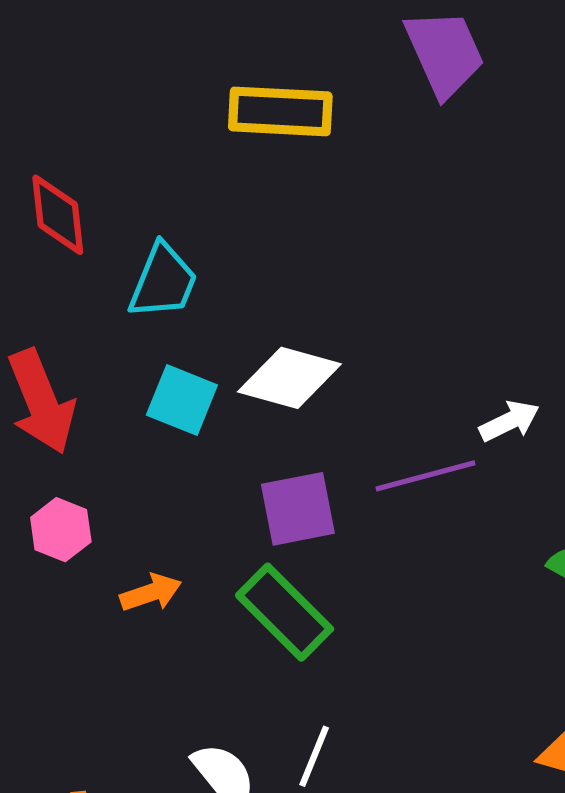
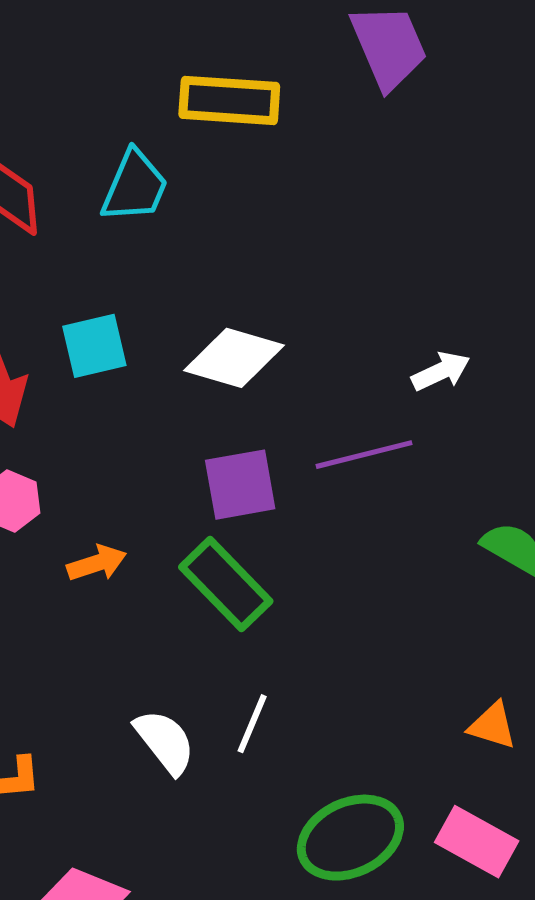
cyan trapezoid: (163, 281) -> (135, 186), moved
cyan square: (182, 400) -> (94, 346), moved, turned -36
white arrow: (509, 421) -> (441, 371), moved

